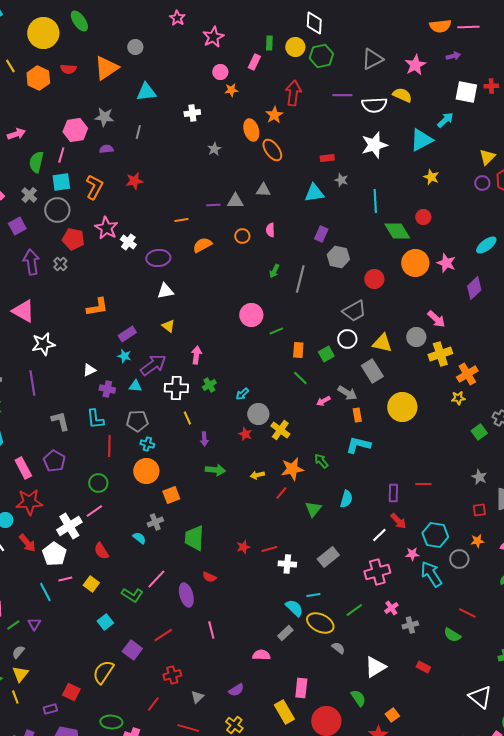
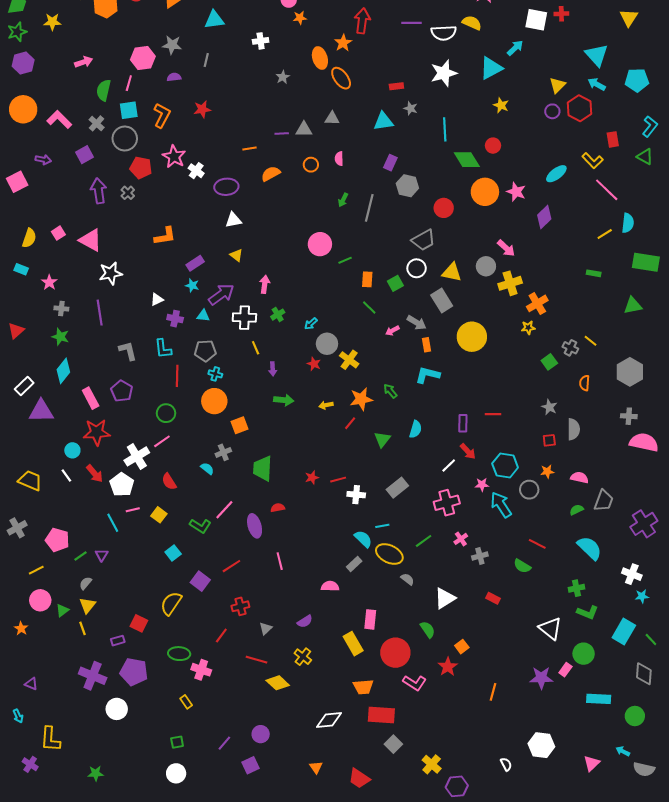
red semicircle: (209, 577) -> (278, 508), turned 144

